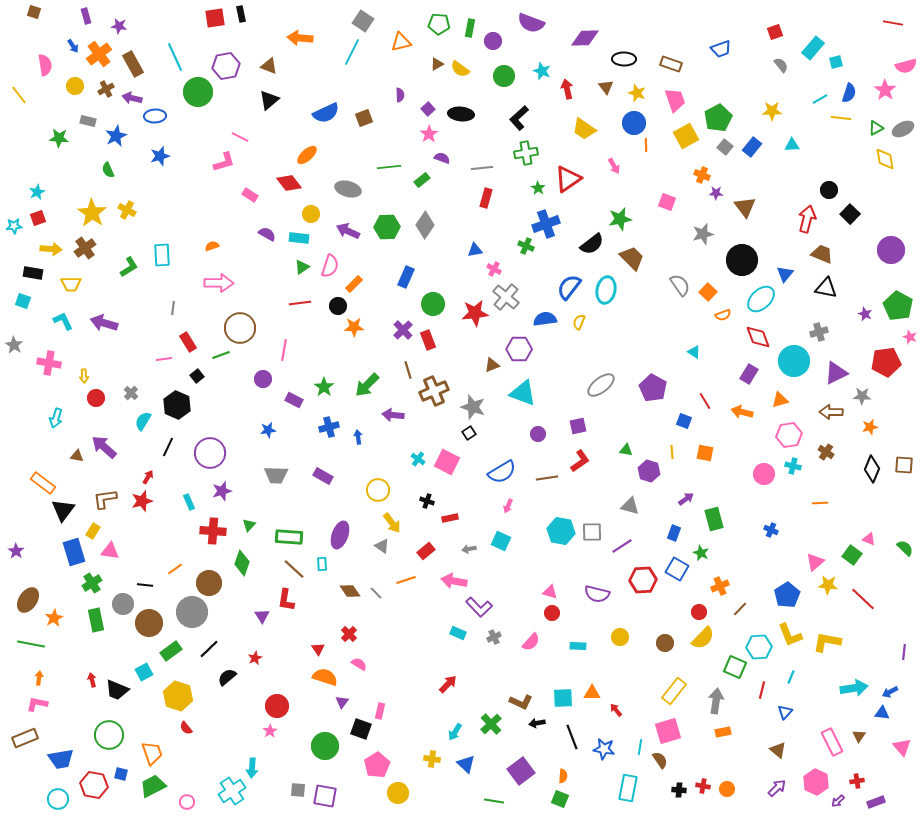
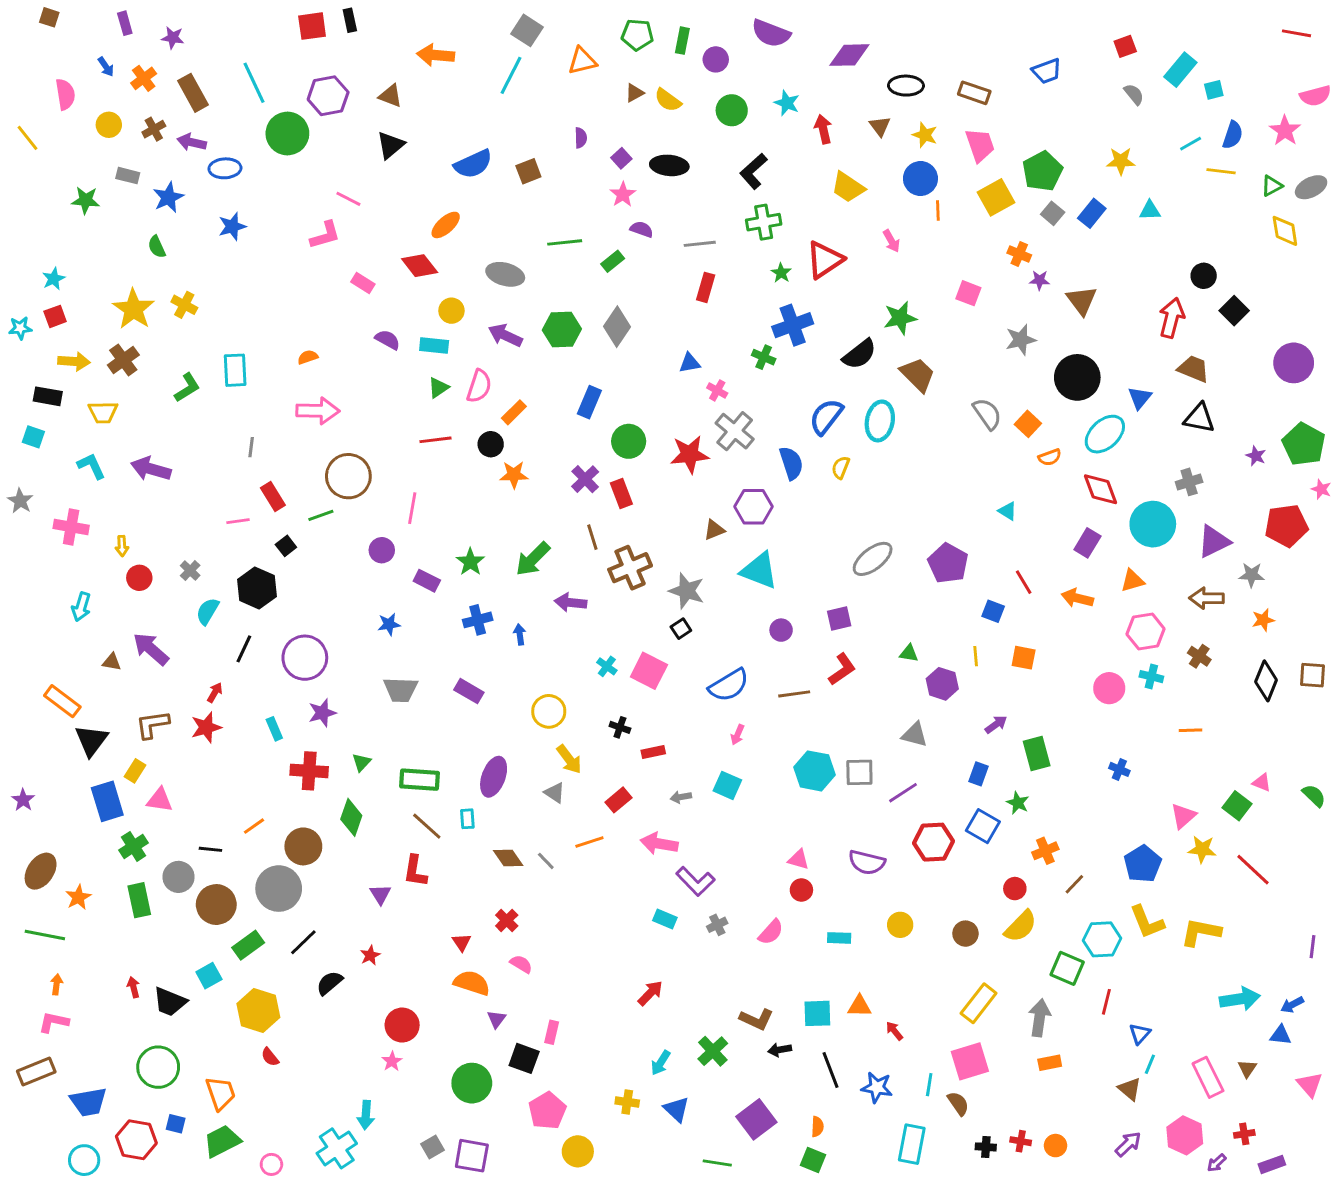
orange cross: (99, 54) -> (144, 78), size x0.7
blue semicircle: (545, 319) -> (791, 463), turned 80
cyan line: (791, 677) -> (1150, 1064), moved
gray square: (298, 790) -> (433, 1147), turned -35

